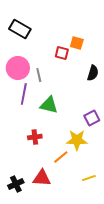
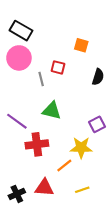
red square: (62, 53) -> (58, 67), moved
pink circle: (18, 68) -> (19, 58), moved
purple line: (24, 94) -> (17, 121), moved, turned -65
red cross: (35, 137) -> (37, 144), size x1.5
yellow line: (89, 178) -> (82, 190), moved

